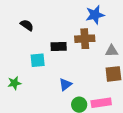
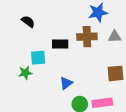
gray triangle: (112, 51) -> (115, 37), moved
green star: (14, 83) -> (25, 73), moved

